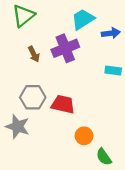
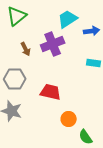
gray hexagon: (33, 97) -> (15, 79), moved

